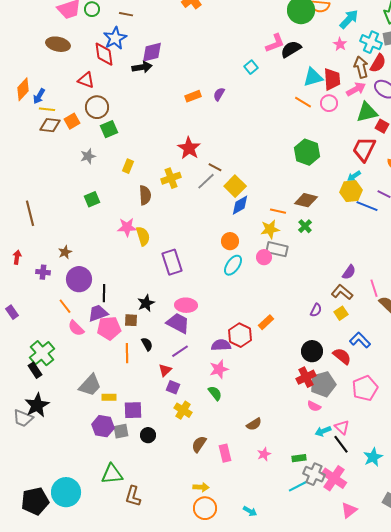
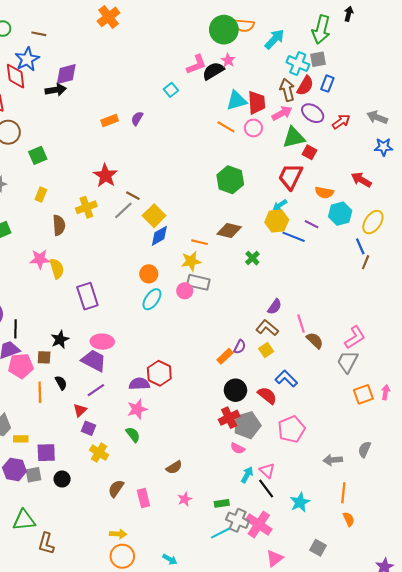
pink star: (340, 44) -> (228, 60), moved
green square: (109, 129) -> (38, 155), moved
green cross: (305, 226) -> (252, 258), moved
orange rectangle: (266, 322) -> (225, 356), moved
cyan arrow: (323, 431) -> (247, 475), turned 140

